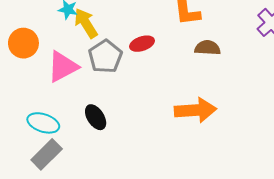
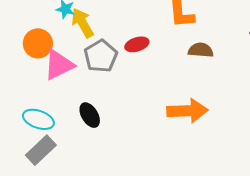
orange circle: (23, 43) -> (38, 43), moved

